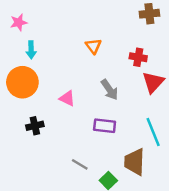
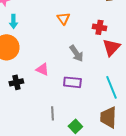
pink triangle: (67, 98) -> (42, 69), moved
brown trapezoid: (134, 162) -> (108, 117), moved
gray line: (80, 164) -> (52, 113), turned 56

